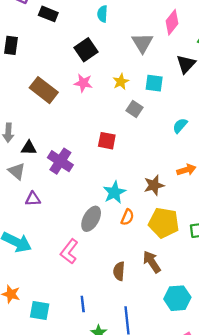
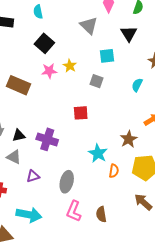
cyan semicircle: (102, 14) -> (38, 12), moved
yellow star: (121, 82) -> (70, 66), moved
gray ellipse: (91, 219) -> (67, 182), moved
brown semicircle: (119, 271) -> (101, 214), moved

